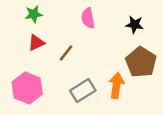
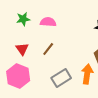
pink semicircle: (88, 18) -> (48, 22), moved, turned 105
red triangle: (36, 43) -> (22, 49), moved, turned -40

